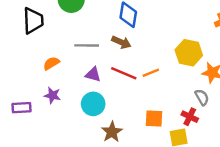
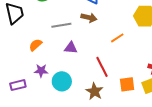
red line: (124, 73) -> (102, 67), moved, turned 50
cyan circle: (93, 104) -> (62, 81), moved
orange square: (154, 119) -> (127, 84), moved

